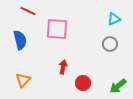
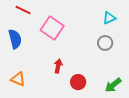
pink square: (57, 29) -> (52, 28), turned 30
orange triangle: (23, 80) -> (18, 79), turned -49

